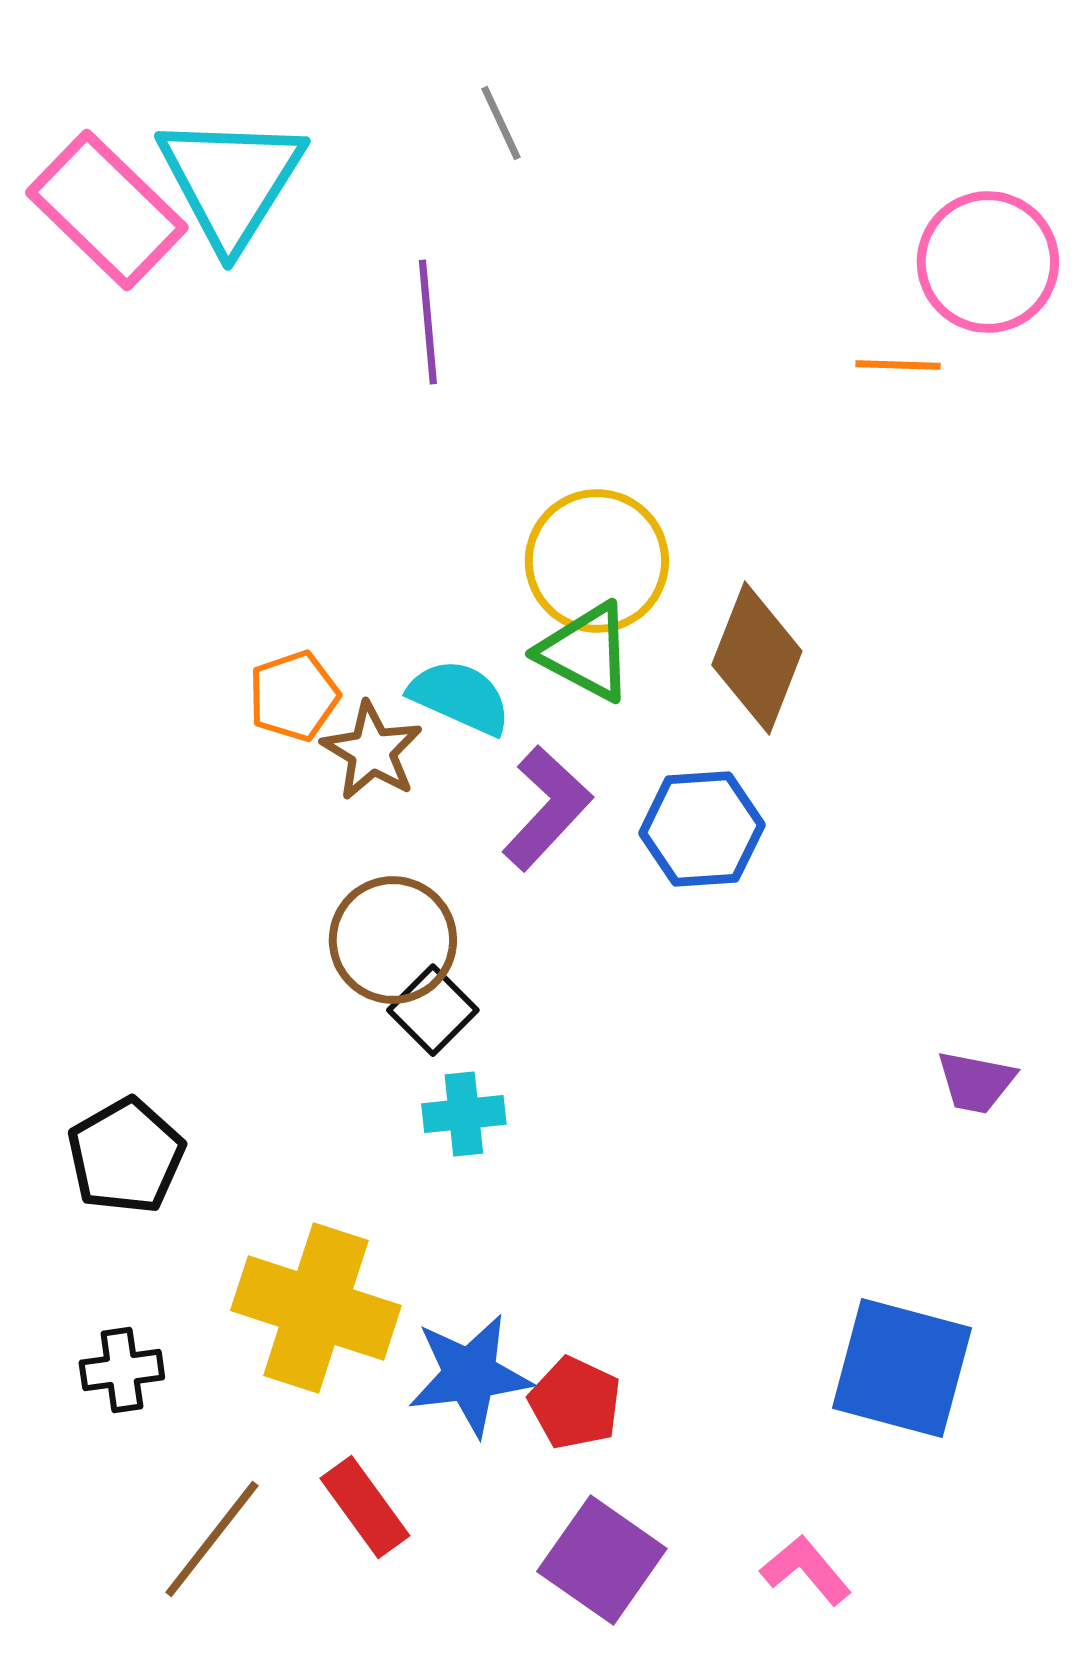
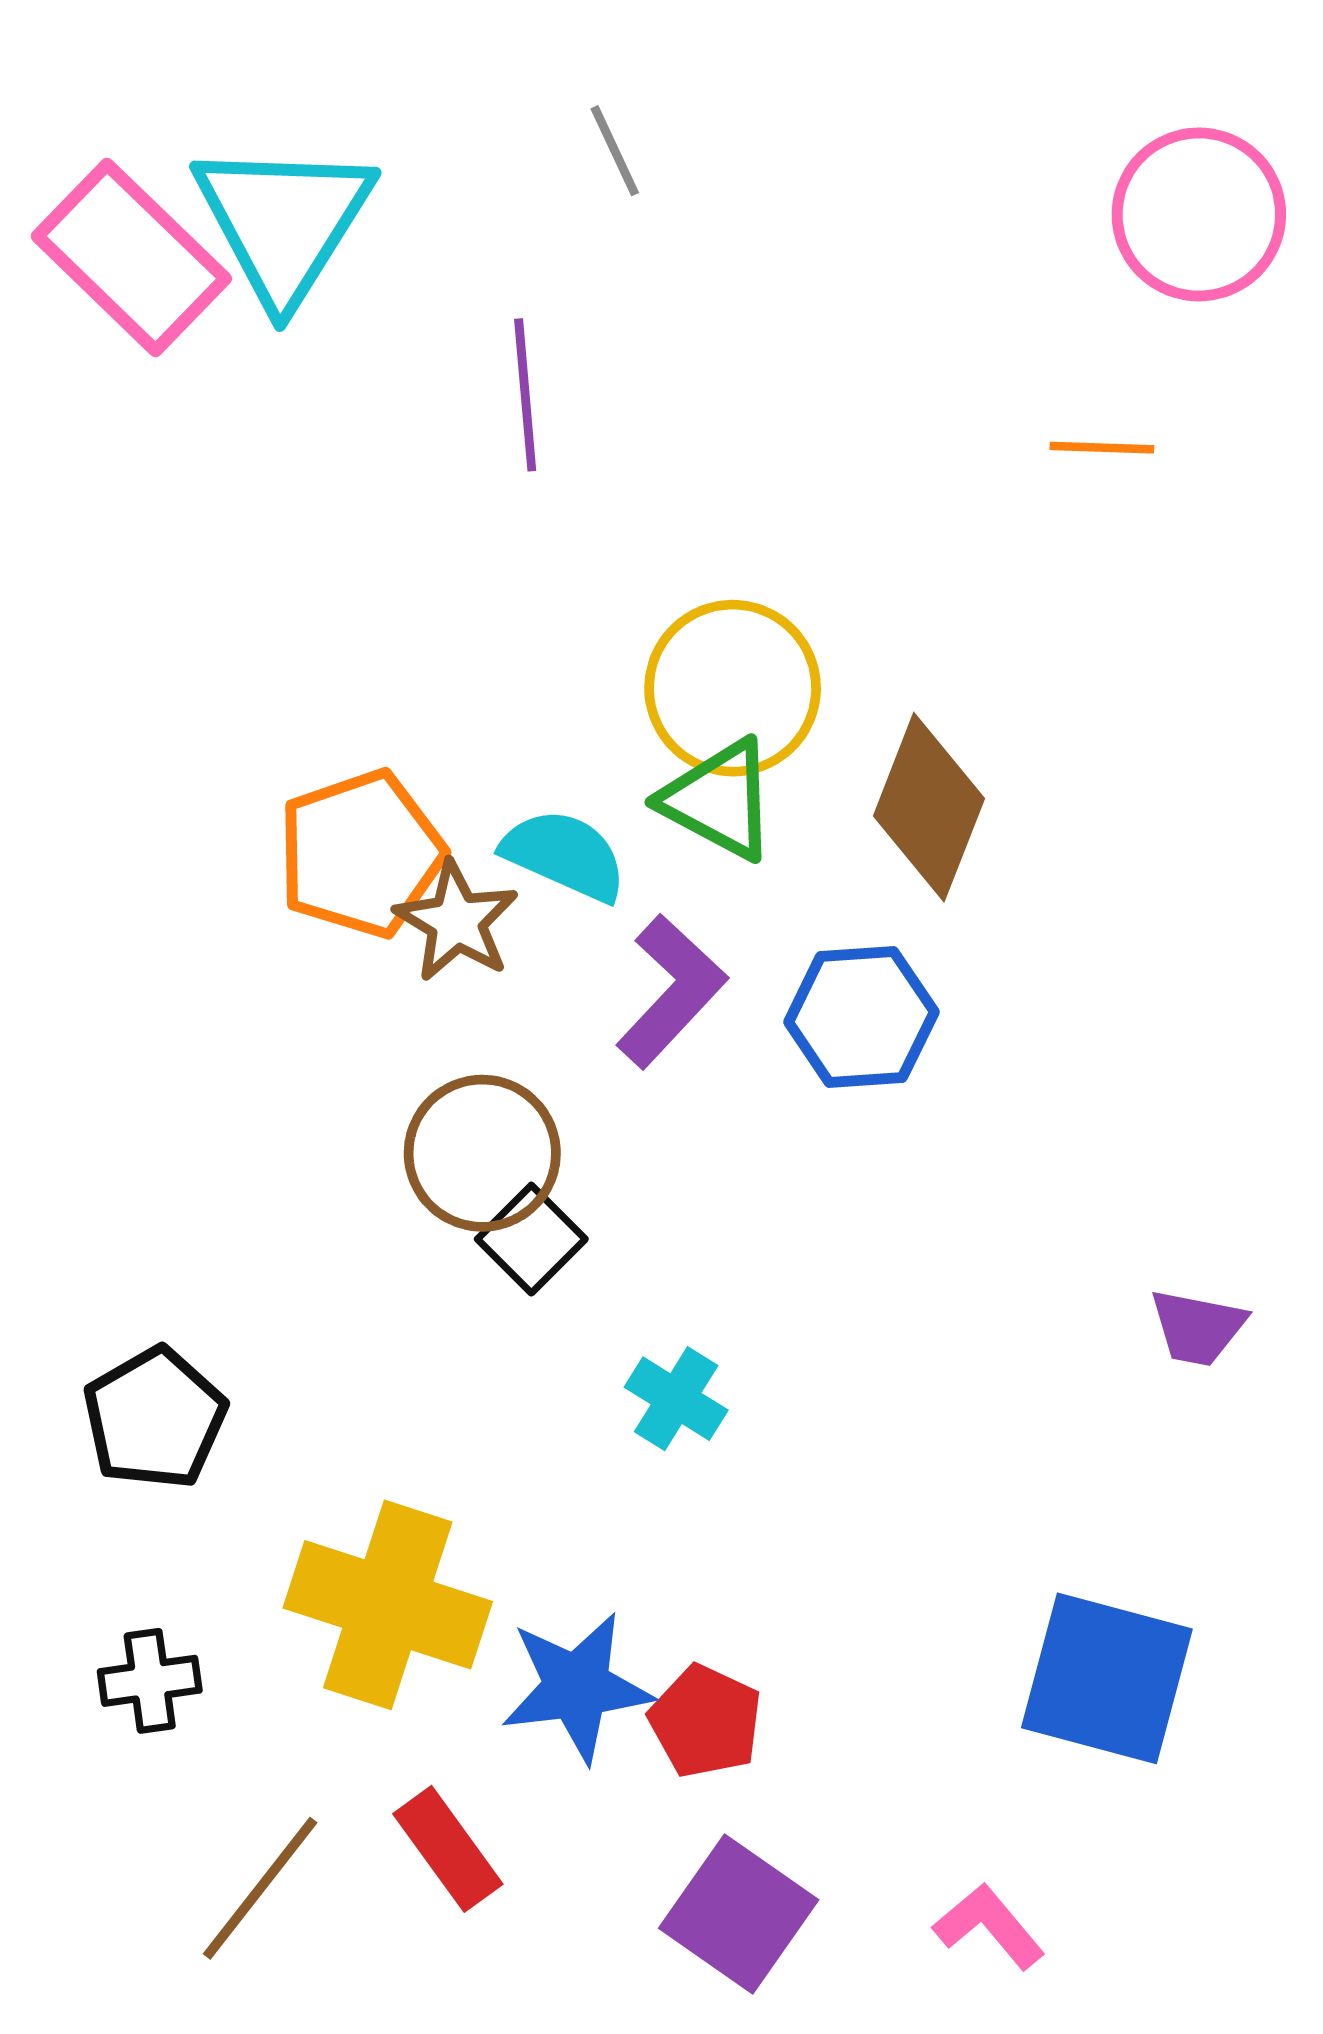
pink circle: (988, 262) -> (1199, 214), moved
orange pentagon: (294, 696) -> (361, 854), size x1.5
cyan cross: (464, 1114) -> (676, 1399), moved, turned 38

